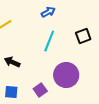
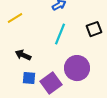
purple square: (40, 90) -> (51, 83), size x1.5
blue square: (11, 92) -> (29, 78), moved

